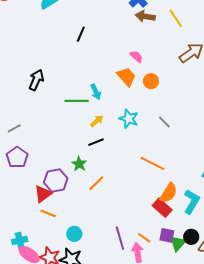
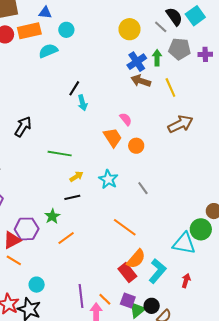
cyan arrow: (96, 92) -> (82, 103), moved

